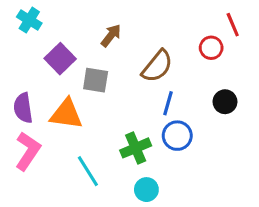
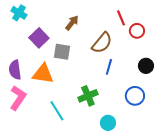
red line: (233, 25) -> (121, 18), moved
blue circle: (177, 136) -> (135, 96), moved
cyan circle: (146, 190) -> (108, 123), moved

